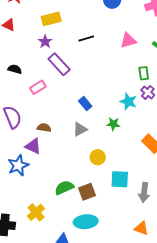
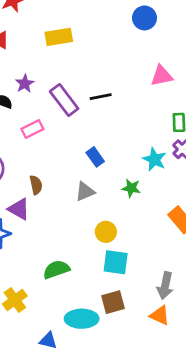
black line: (86, 39) -> (101, 97), moved
purple star: (45, 42) -> (25, 84), moved
brown semicircle: (44, 128) -> (36, 185), turned 64
cyan square: (120, 179) -> (116, 262), moved
brown square: (87, 192) -> (113, 302), moved
orange triangle: (141, 228) -> (160, 315), moved

